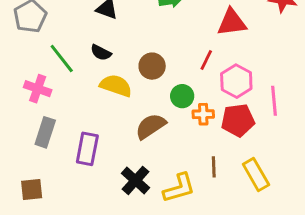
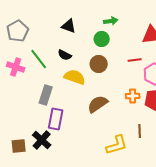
red line: (206, 60) -> (135, 60), turned 56
pink cross: (38, 89) -> (16, 67), moved
green circle: (182, 96) -> (102, 39), moved
gray rectangle: (45, 132) -> (46, 95), moved
black cross: (135, 180) -> (42, 140), moved

